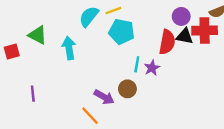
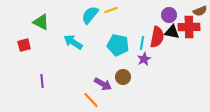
cyan pentagon: (122, 32) -> (118, 45), moved
green triangle: (37, 35) -> (41, 22), moved
cyan arrow: (69, 48) -> (73, 42), turned -48
cyan line: (137, 64) -> (142, 43), moved

